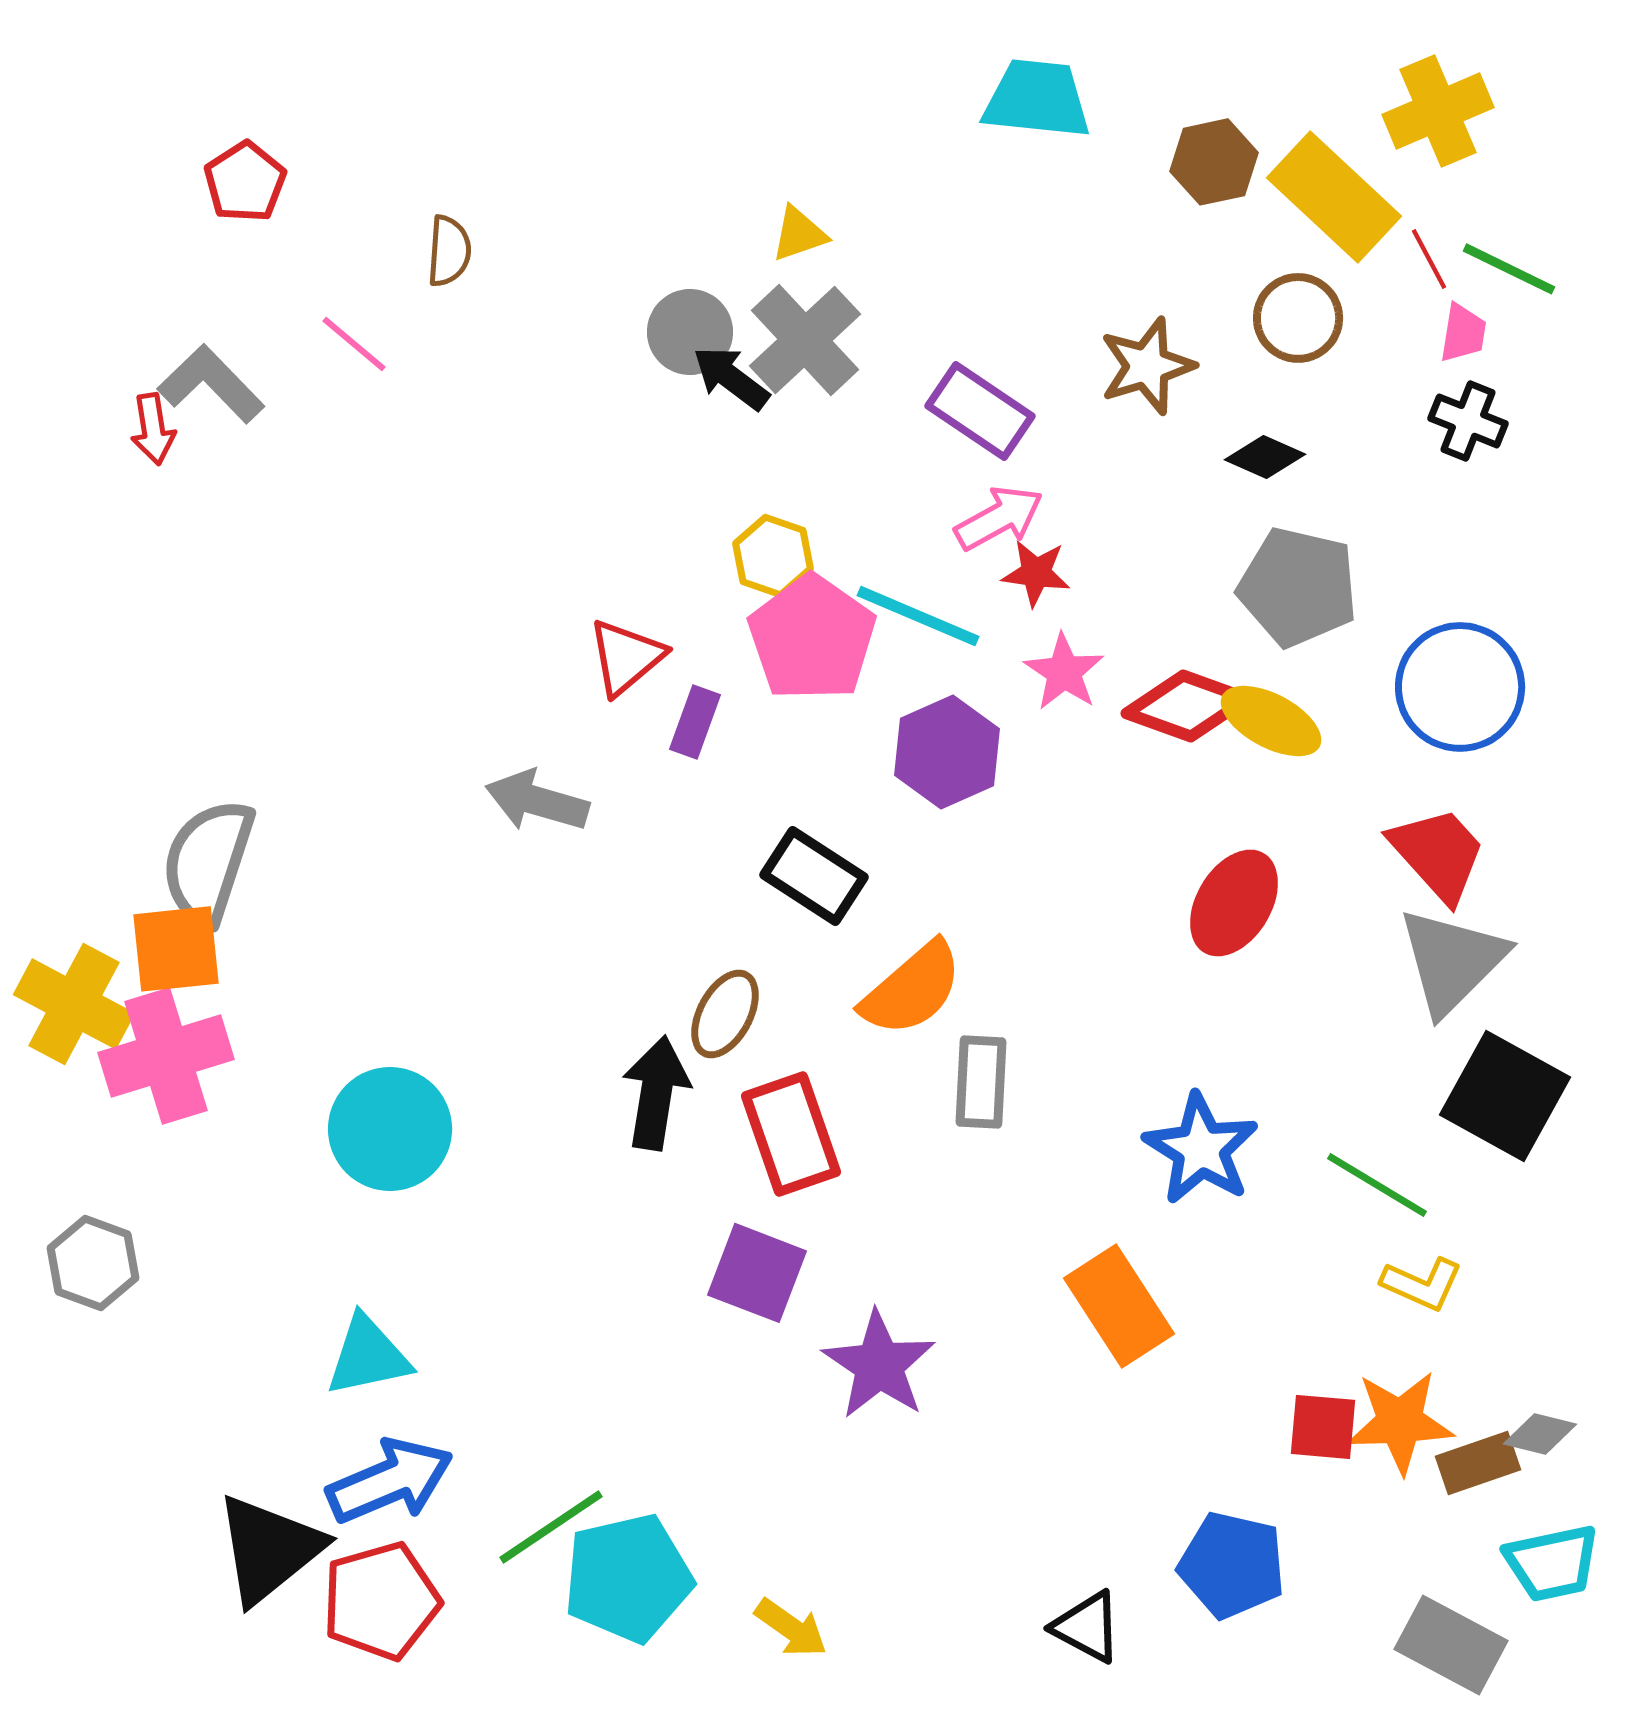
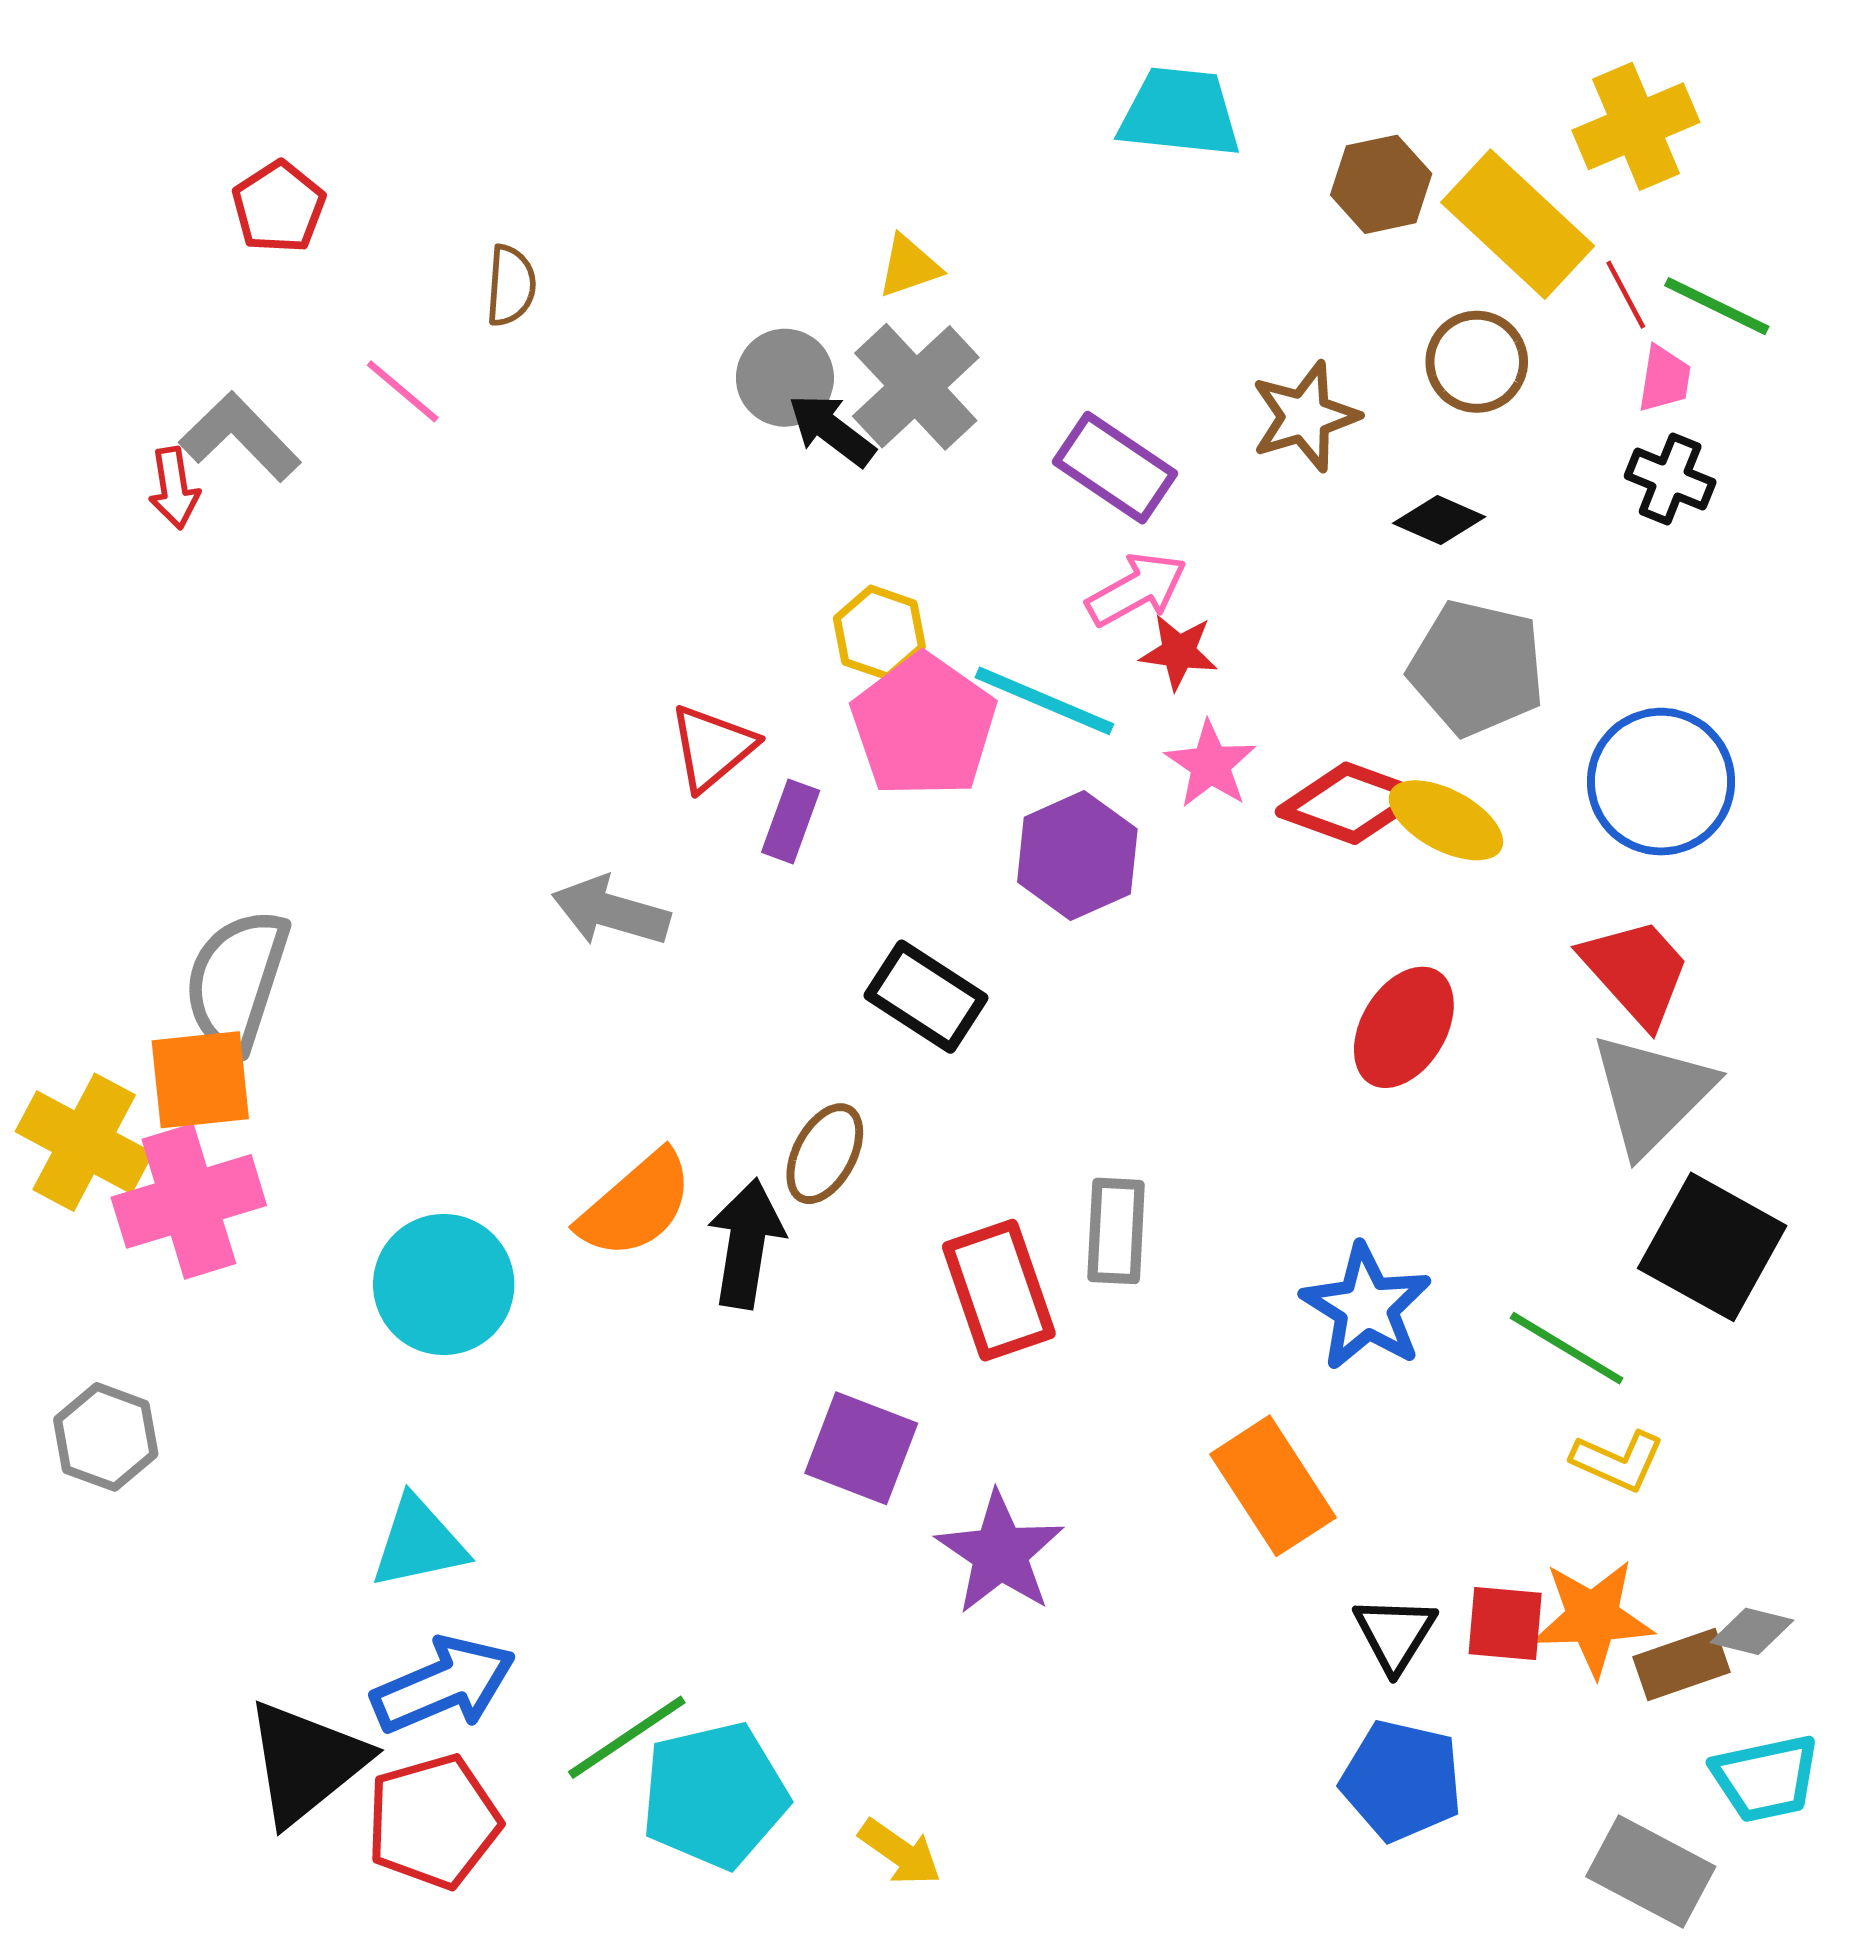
orange semicircle: (912, 989) -> (636, 1205), moved
red rectangle: (791, 1134) -> (999, 1290), moved
black triangle: (1087, 1627) -> (1395, 1634), moved, turned 34

